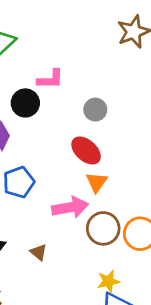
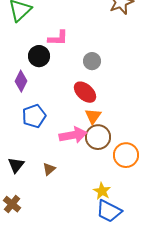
brown circle: (103, 228) -> (98, 137), moved
brown triangle: (39, 252) -> (49, 169), turned 40
yellow star: (108, 281) -> (102, 191), turned -30

